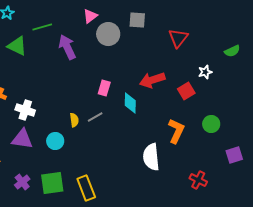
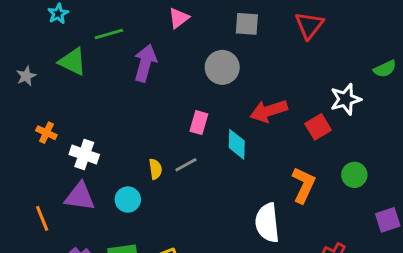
gray circle: (108, 34) -> (222, 67), moved
red triangle: (178, 38) -> (309, 25), moved
purple arrow: (67, 47) -> (145, 63), turned 40
white star: (205, 72) -> (346, 99), size x1.5

